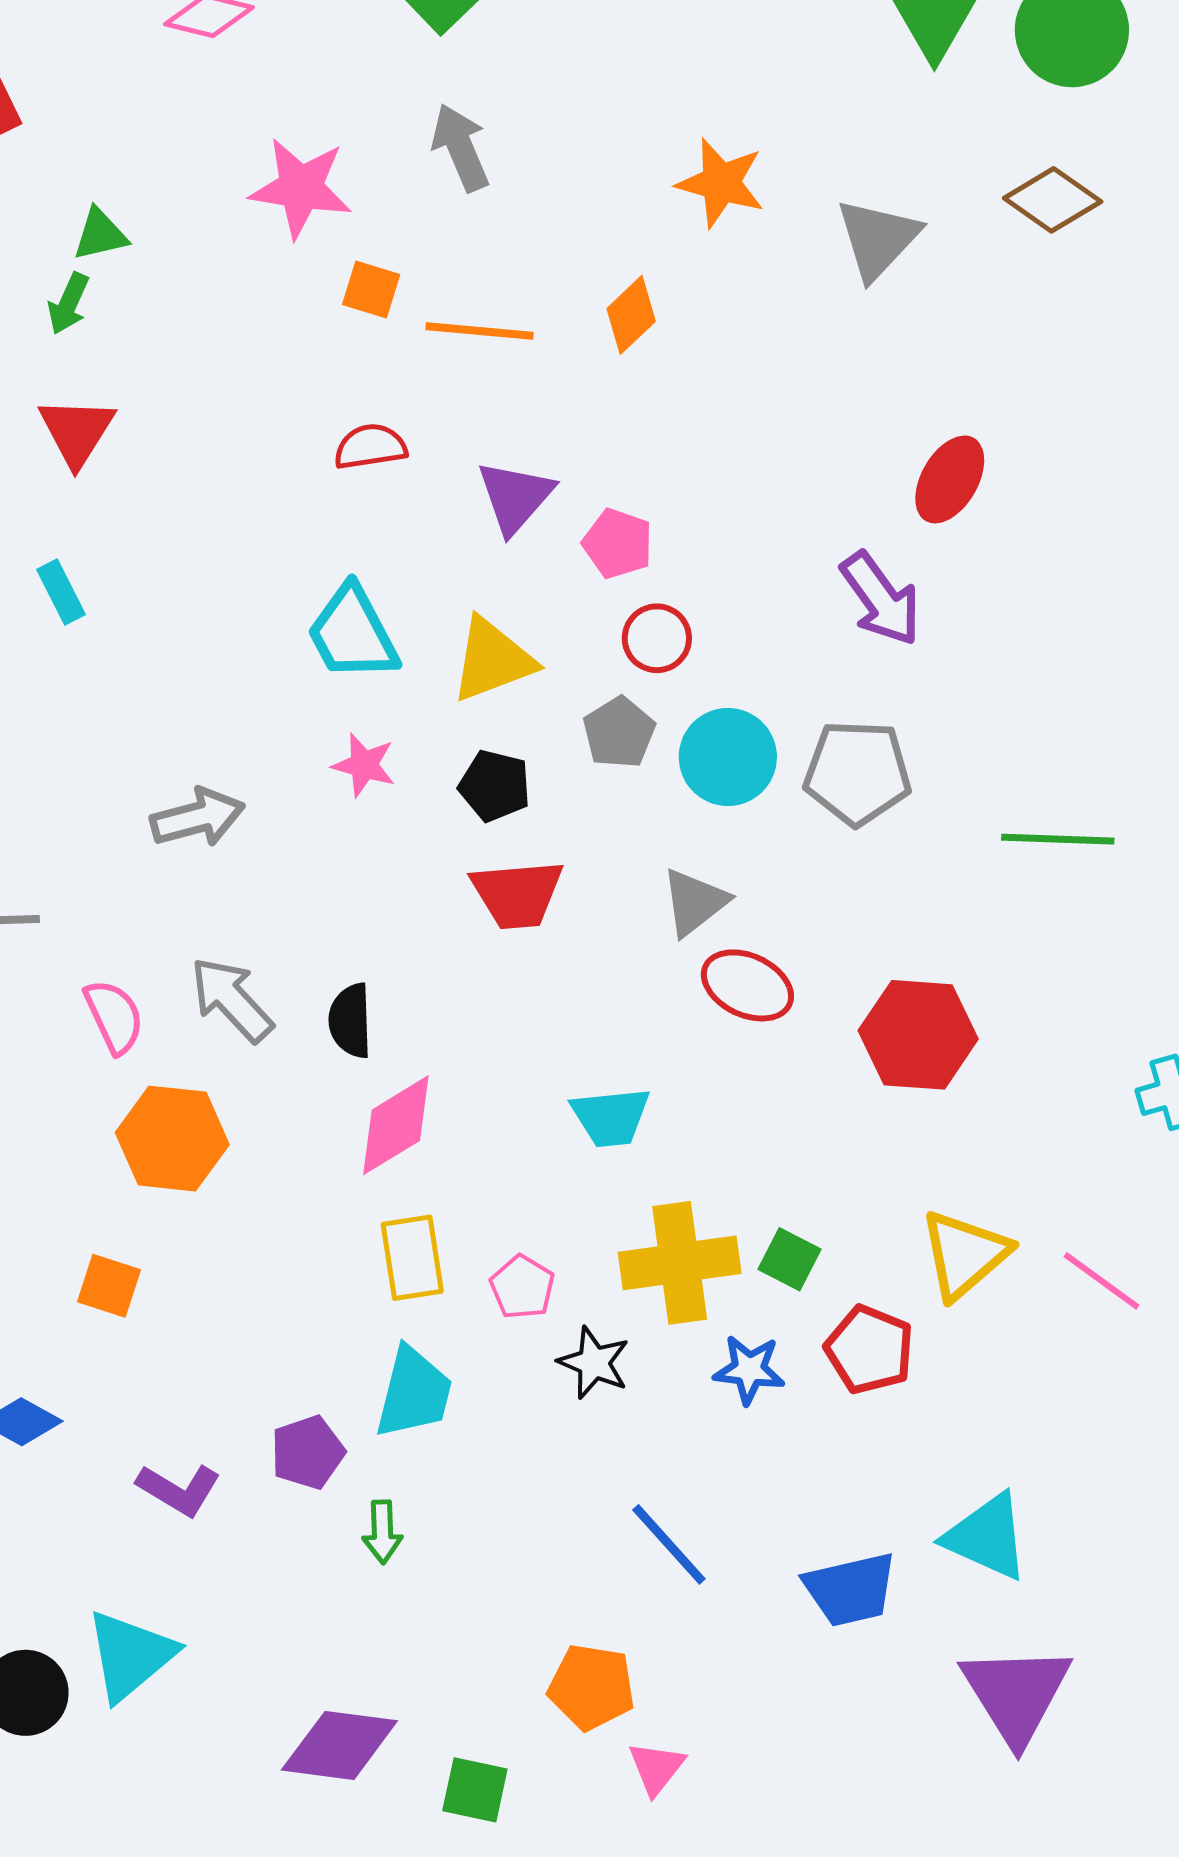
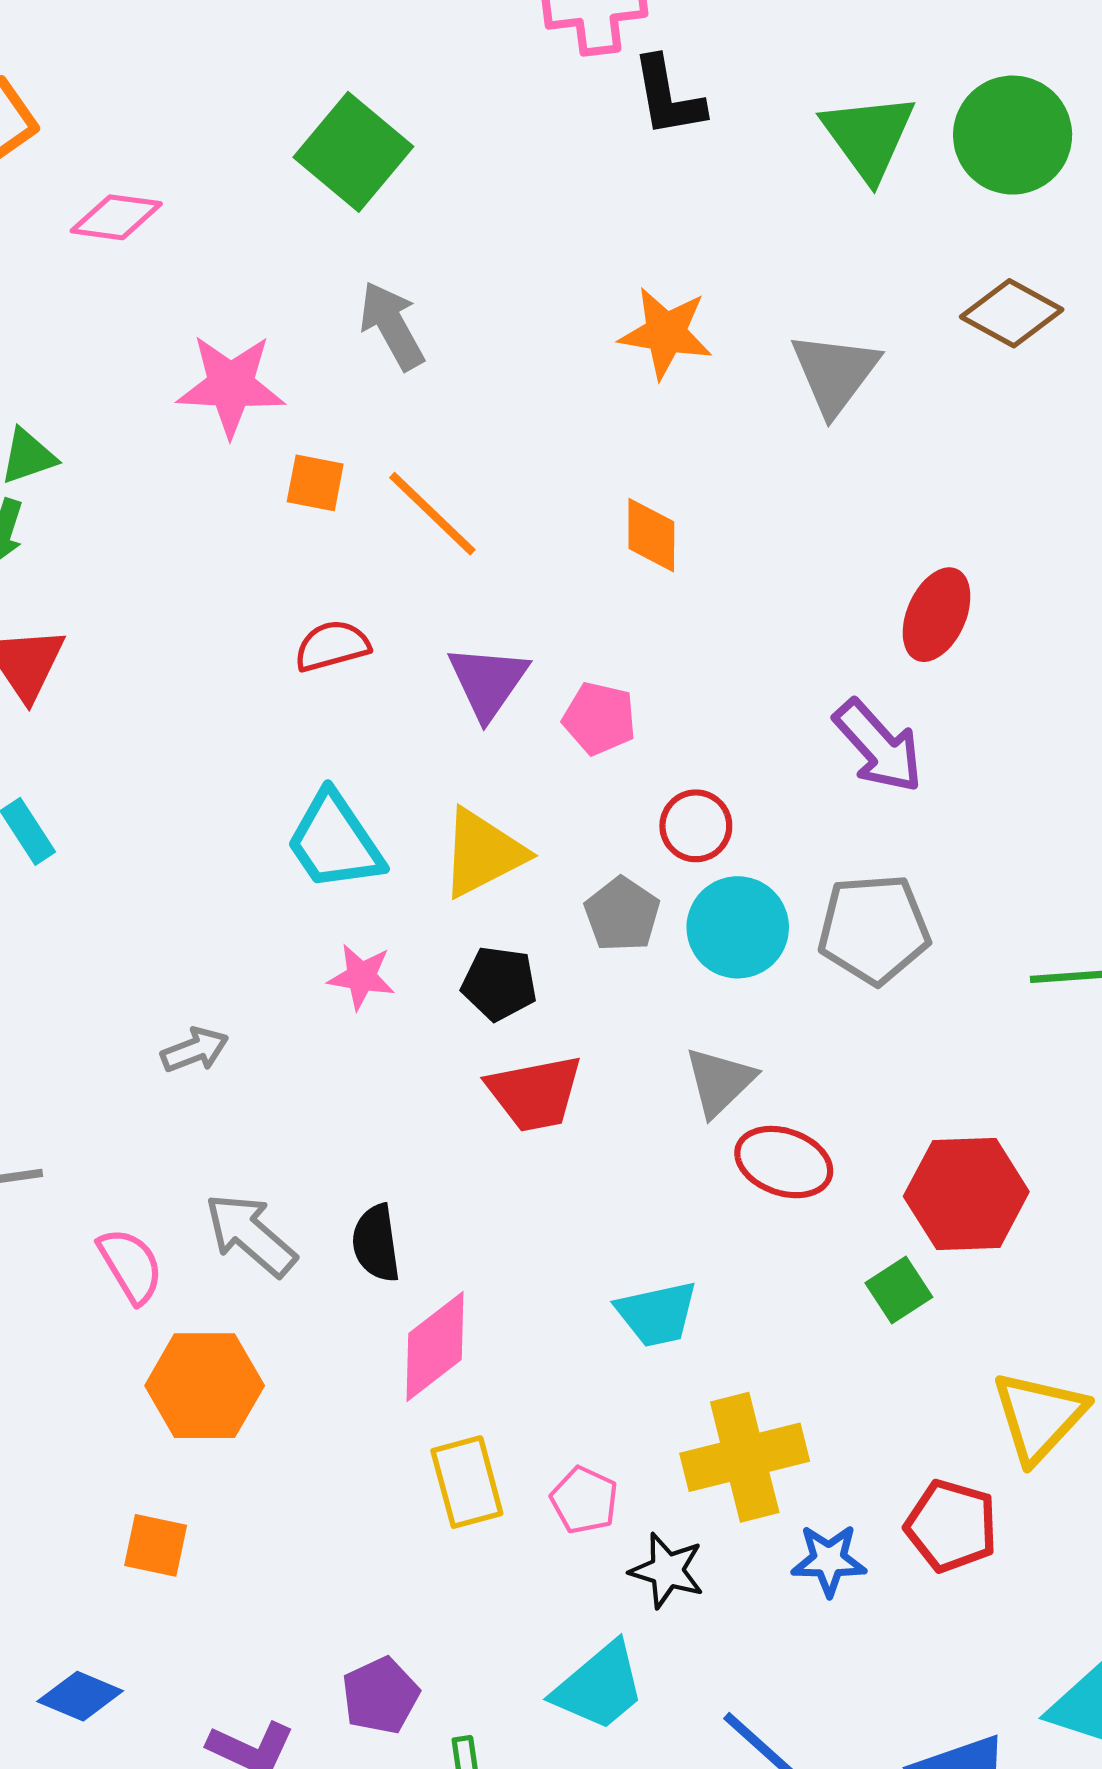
orange diamond: (631, 315) -> (651, 535), moved, turned -40
orange line: (480, 331) -> (432, 514), turned 45
red circle: (657, 638) -> (696, 826), moved
gray arrow: (198, 818) -> (195, 1050), size x0.7
green square: (790, 1259) -> (899, 1290), moved, turned 36
cyan trapezoid: (414, 1393) -> (599, 1687), moved, turned 42

